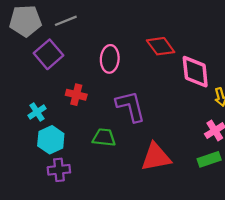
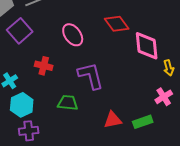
pink ellipse: (110, 59) -> (73, 35), turned -40
red triangle: (156, 157) -> (113, 120), size x0.7
green rectangle: (209, 159) -> (143, 122), moved

